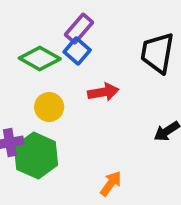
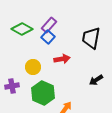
green diamond: (40, 58) -> (22, 29), moved
green hexagon: (36, 156) -> (43, 93), moved

